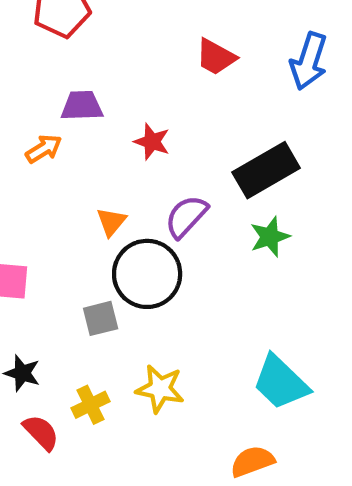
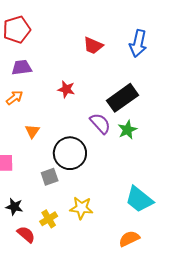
purple trapezoid: (82, 106) -> (22, 67), moved
purple semicircle: (186, 216) -> (100, 123), moved, turned 100
orange triangle: (111, 222) -> (32, 131), moved

